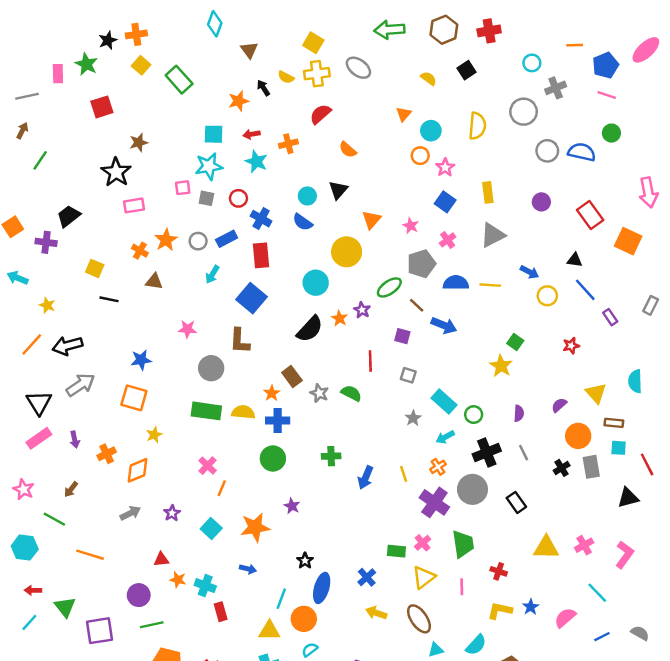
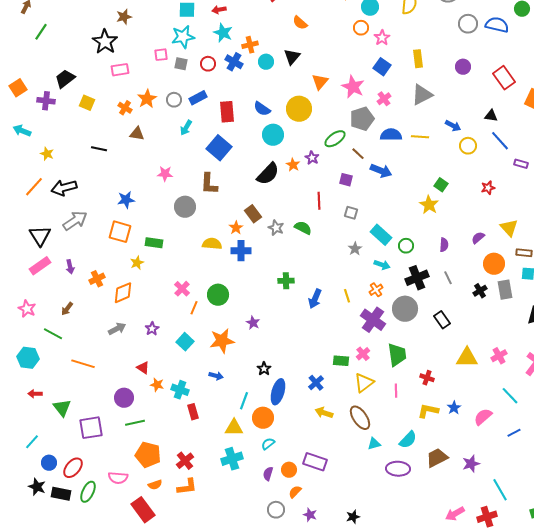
orange cross: (288, 144) -> (250, 45), moved
blue cross: (261, 219) -> (234, 62), moved
blue semicircle: (303, 222) -> (262, 109), moved
pink star: (411, 226) -> (353, 87), size x1.6
yellow square: (95, 268) -> (87, 103), moved
purple rectangle: (610, 317) -> (521, 164), turned -40
green rectangle: (206, 411) -> (154, 243), moved, size x0.7
cyan arrow: (445, 437) -> (382, 265), turned -133
green circle: (273, 458) -> (218, 295), moved
red triangle: (161, 559) -> (143, 368), turned 40
cyan line: (29, 622) -> (32, 442), moved

